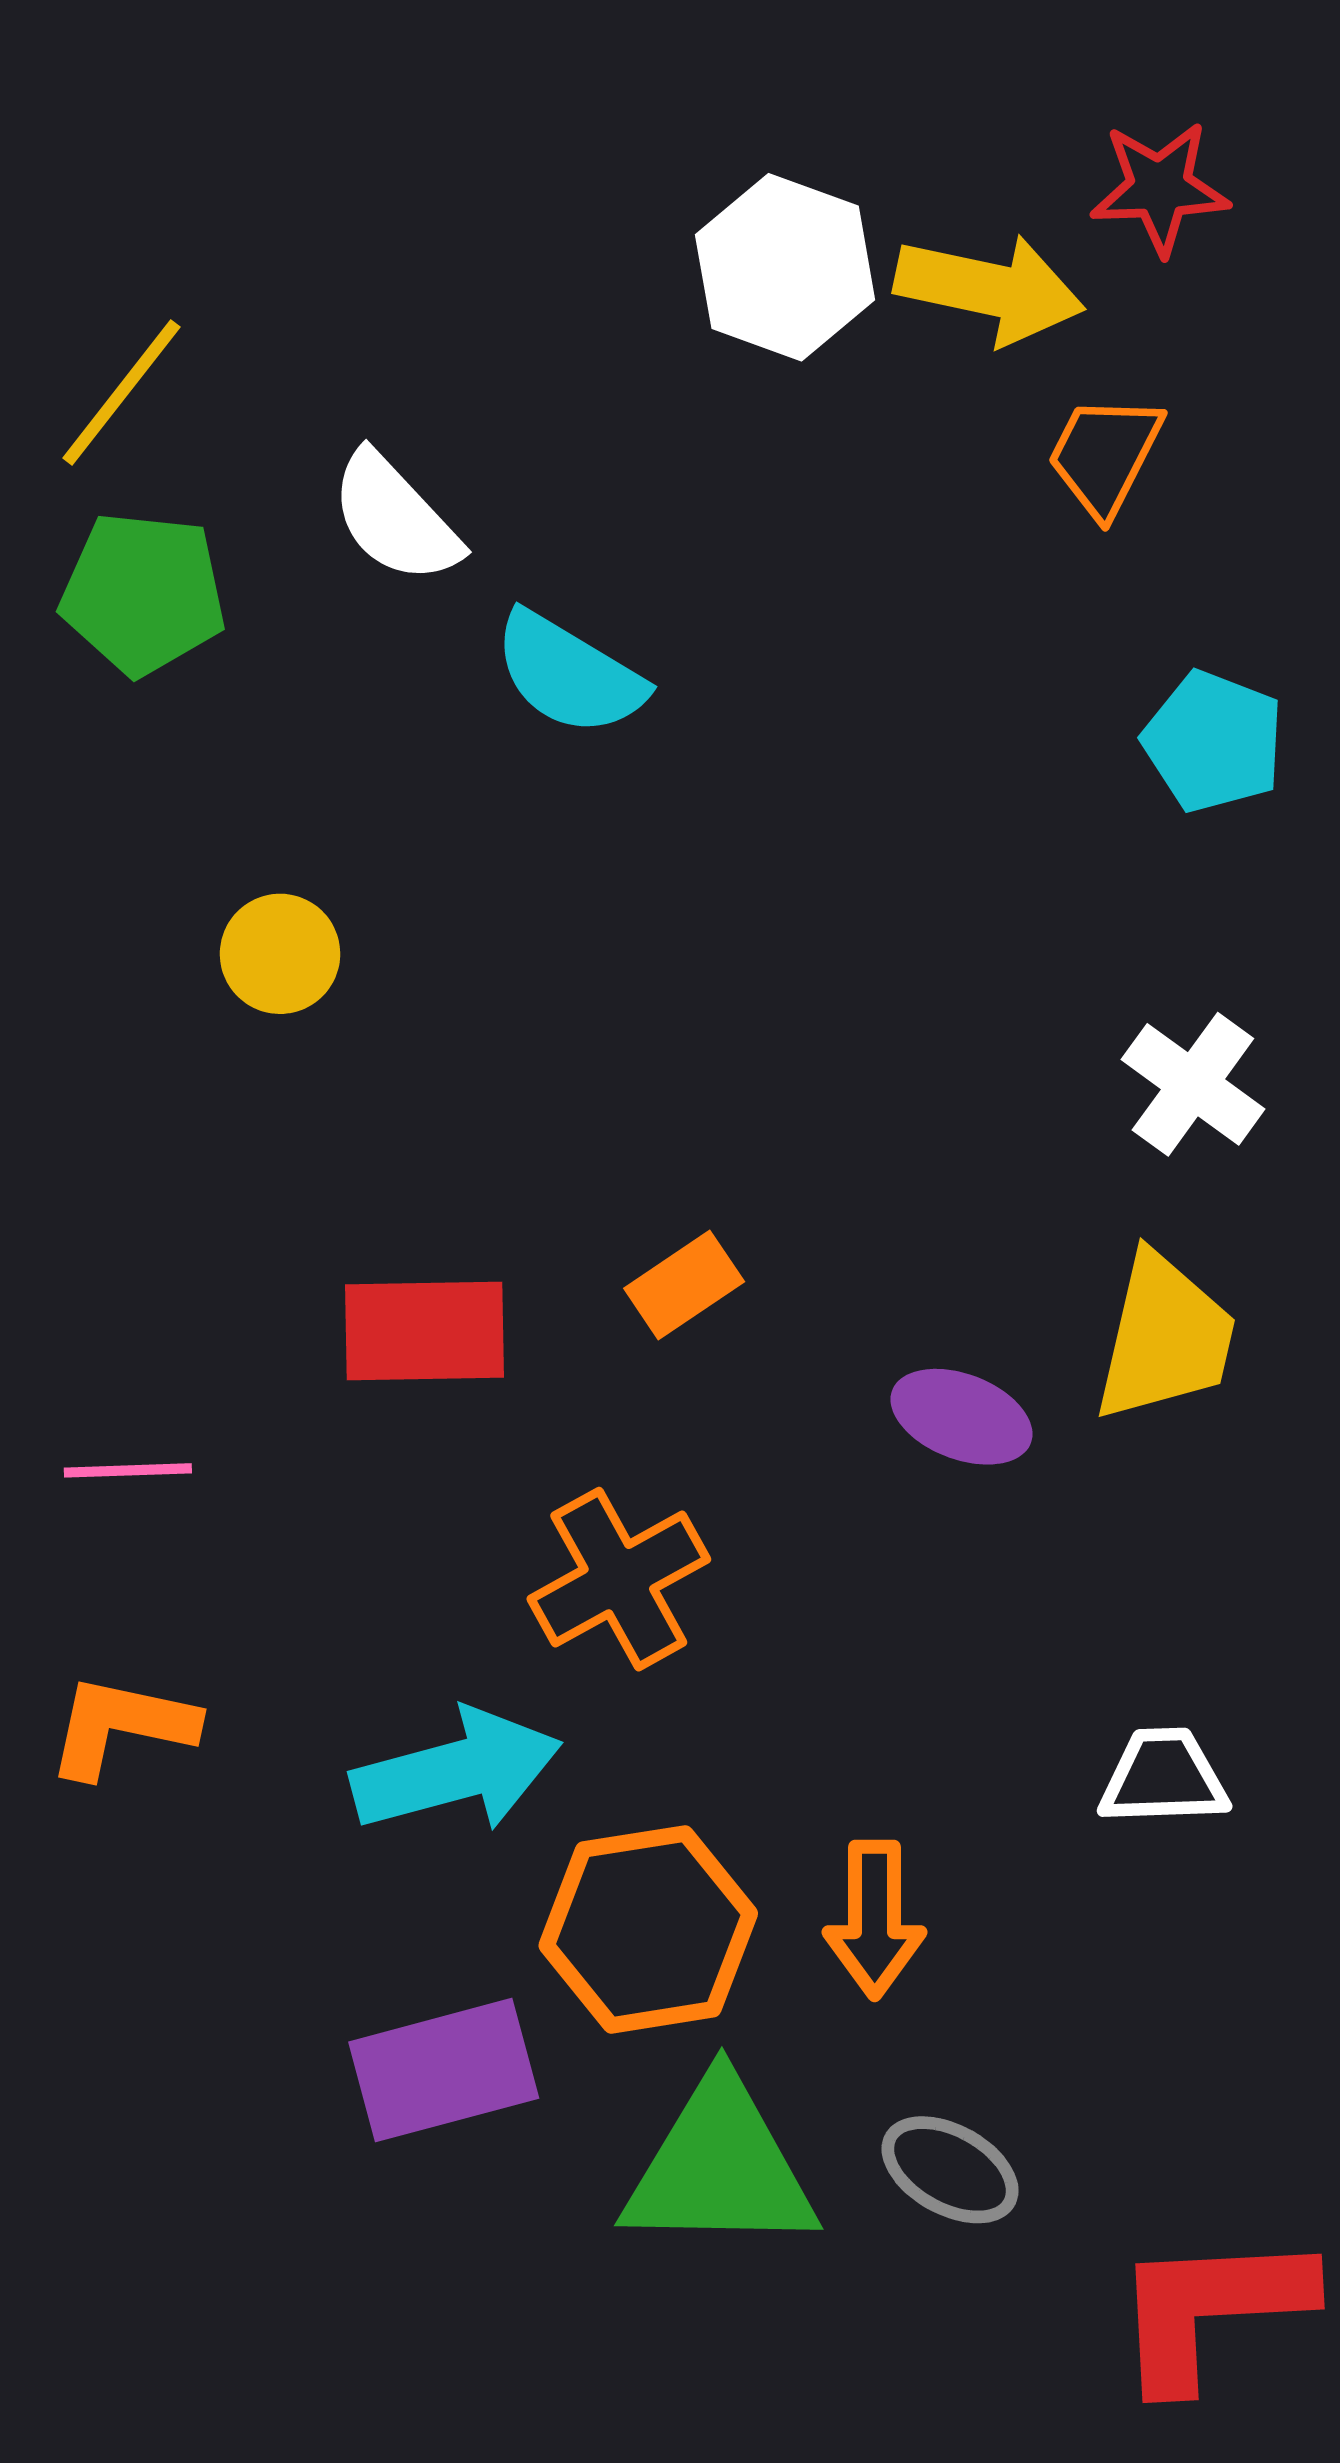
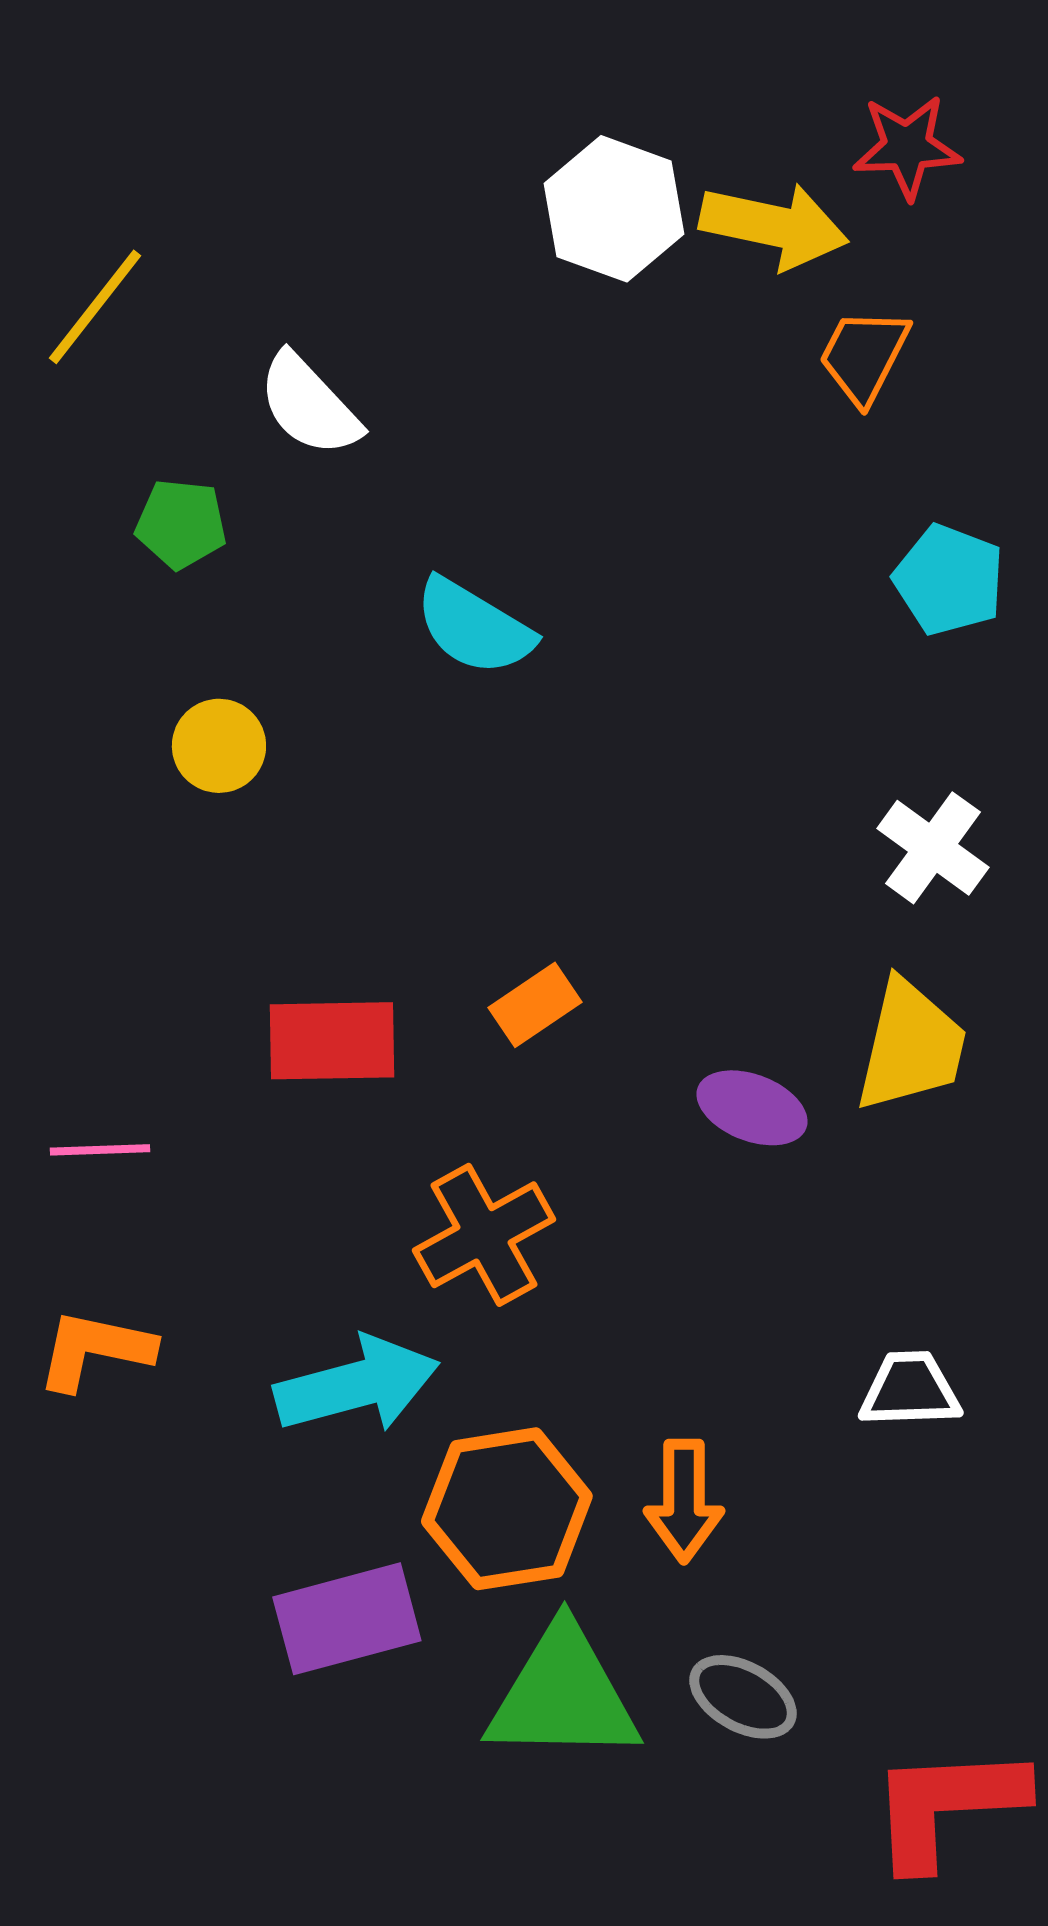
green pentagon: (143, 593) -> (181, 524), moved, size x0.7
cyan semicircle: (569, 674) -> (474, 627), moved

